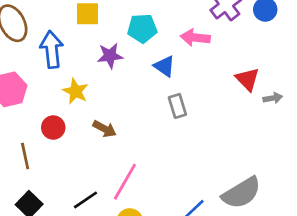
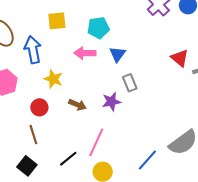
pink arrow: (195, 38) -> (85, 53), moved
purple star: (110, 56) -> (111, 102), moved
blue triangle: (164, 66) -> (117, 54), turned 36
brown line: (25, 156) -> (33, 135), moved

